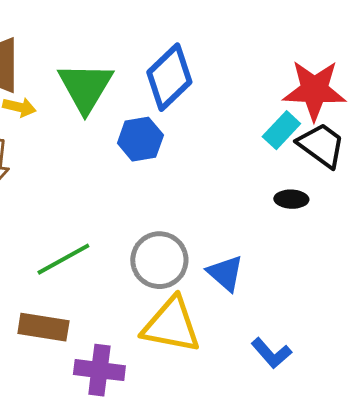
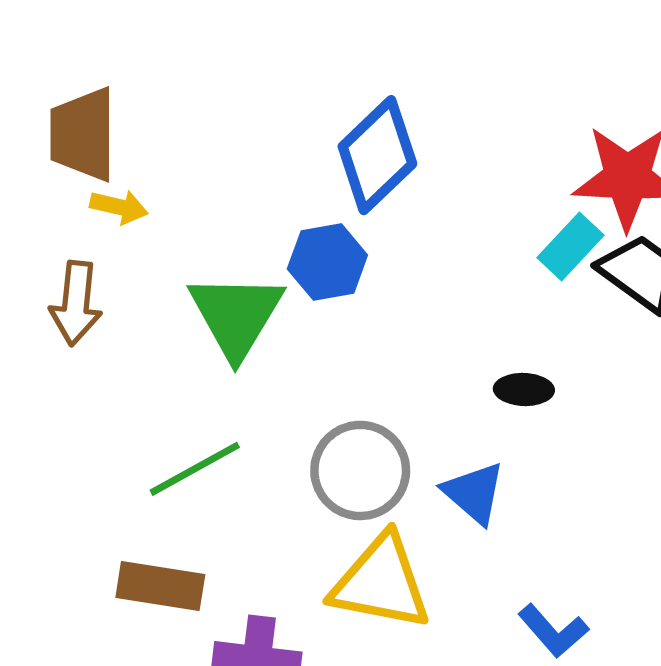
green triangle: (85, 87) -> (236, 315), moved
black ellipse: (291, 199) -> (524, 389), moved

